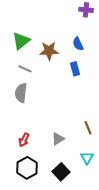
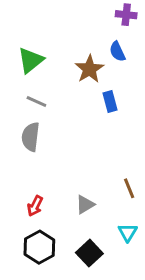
blue semicircle: (78, 44) -> (117, 51), moved
brown star: (49, 51) -> (89, 69), moved, turned -30

